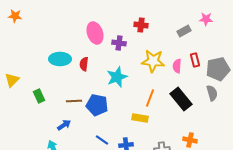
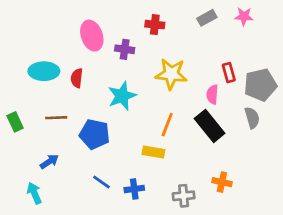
gray rectangle: (184, 31) -> (207, 18), moved
pink semicircle: (177, 66) -> (212, 94), moved
brown line: (74, 101) -> (56, 118), moved

